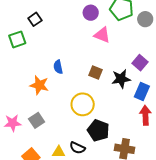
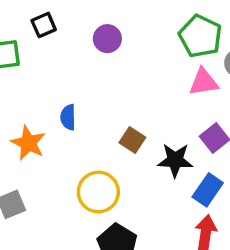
purple circle: (91, 13) -> (107, 39), moved
pink triangle: (102, 35) -> (204, 82), moved, turned -42

